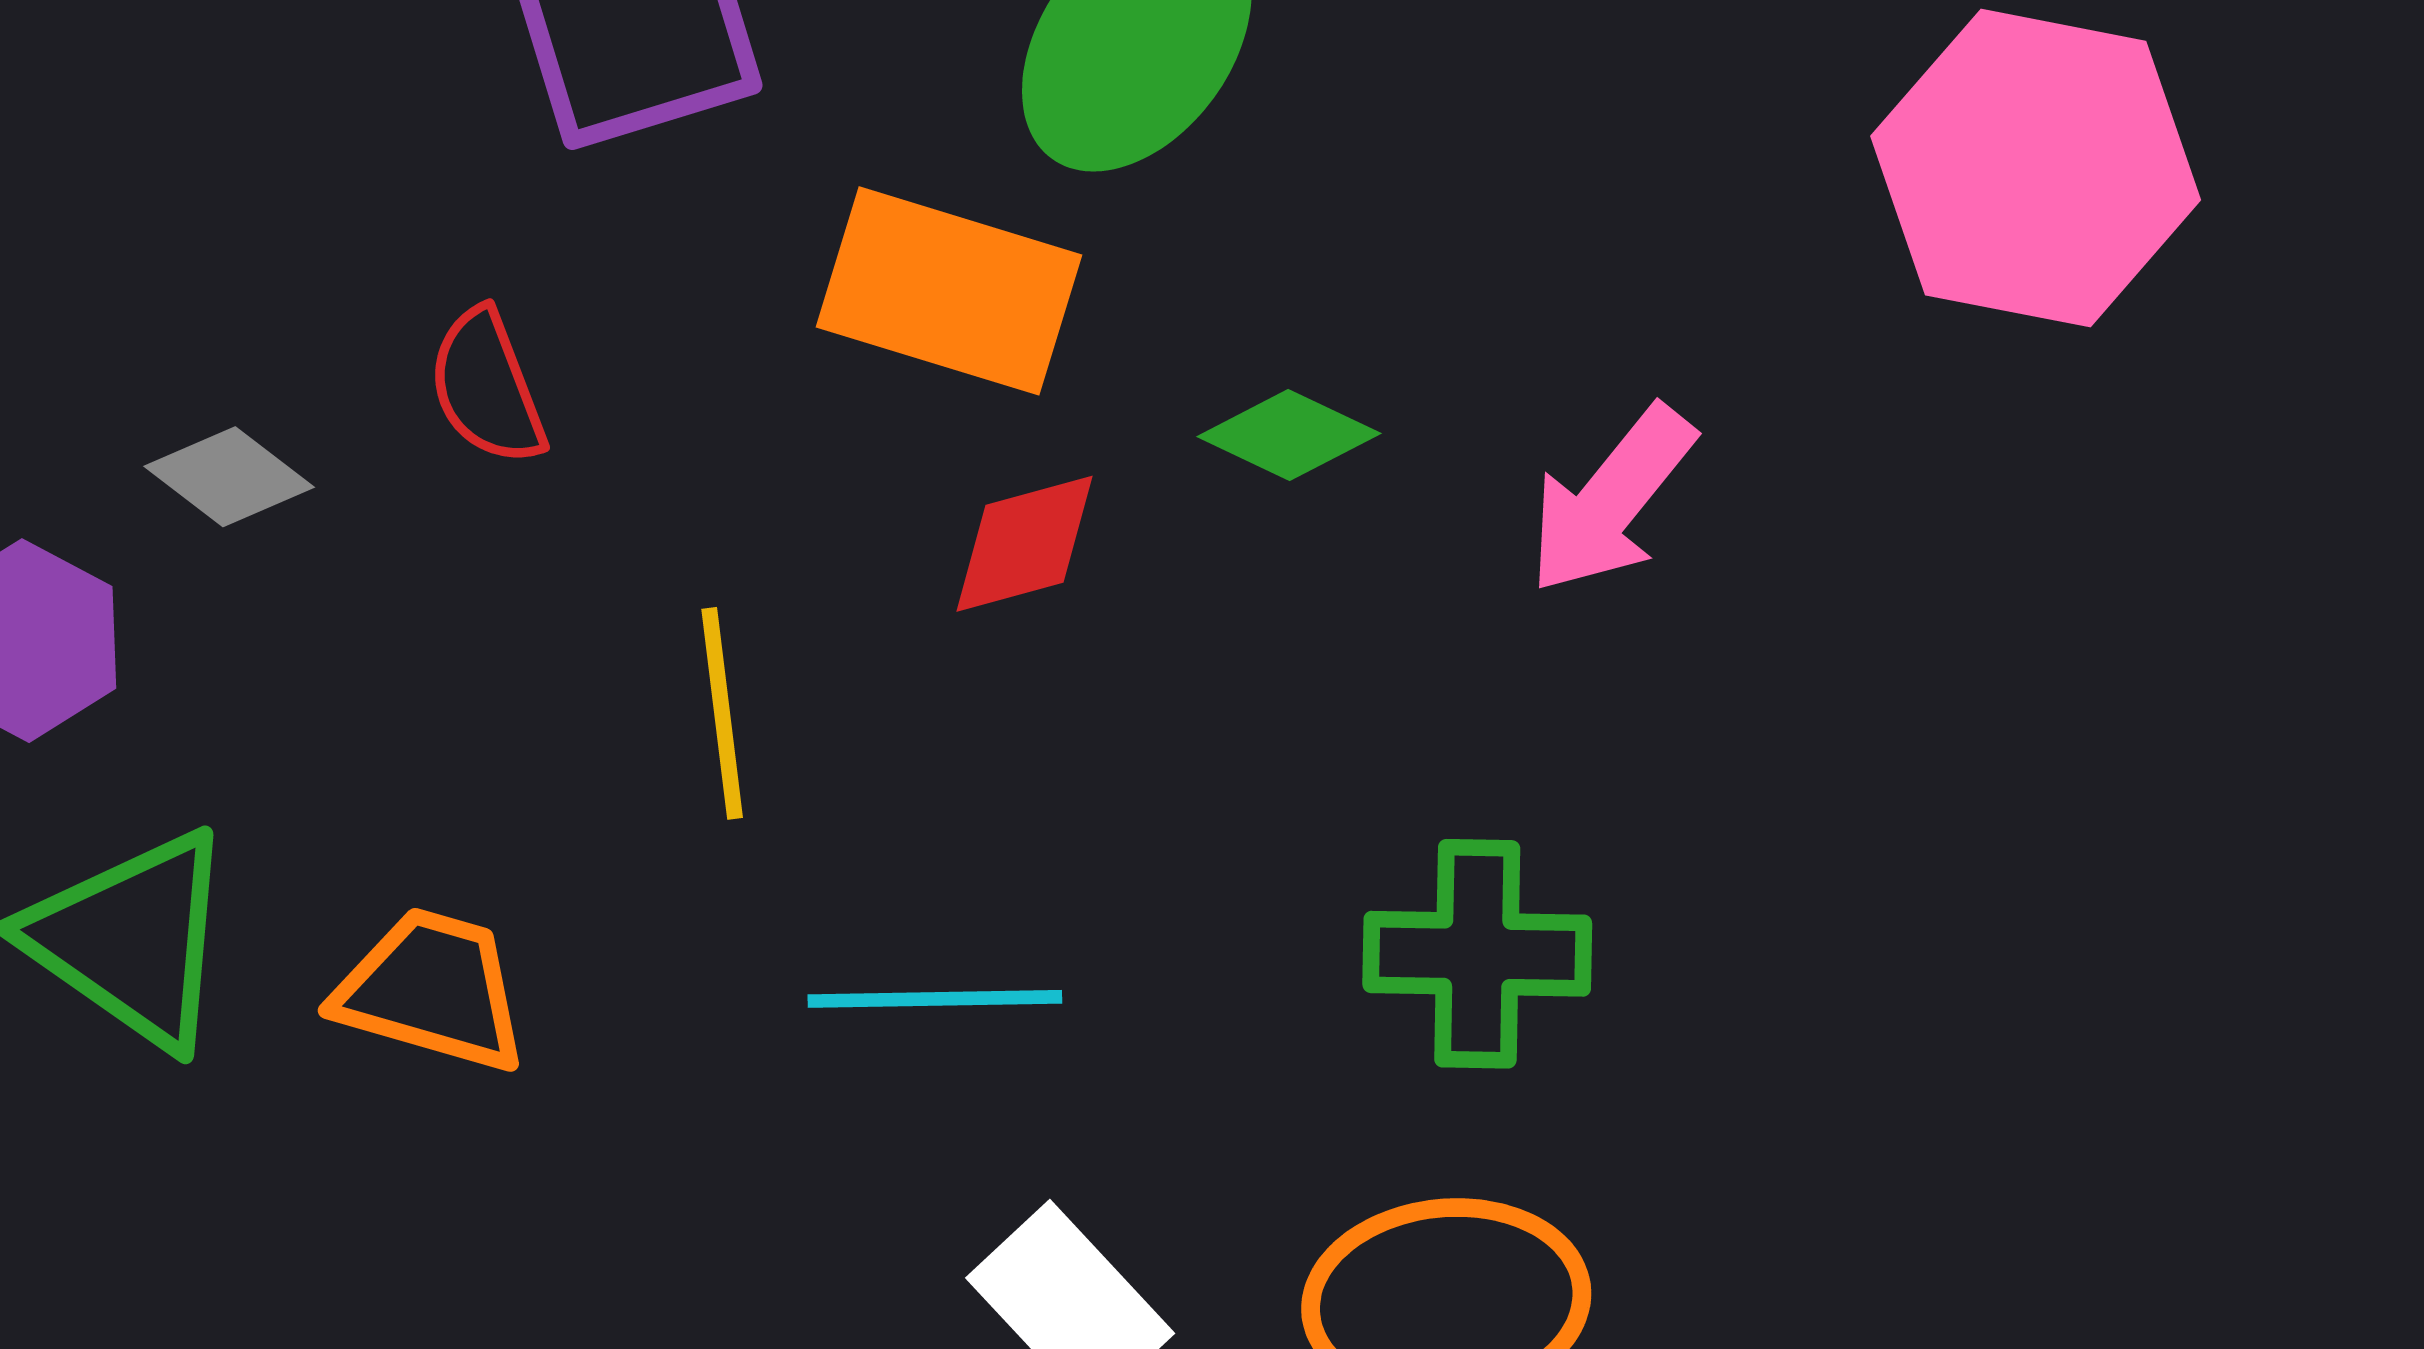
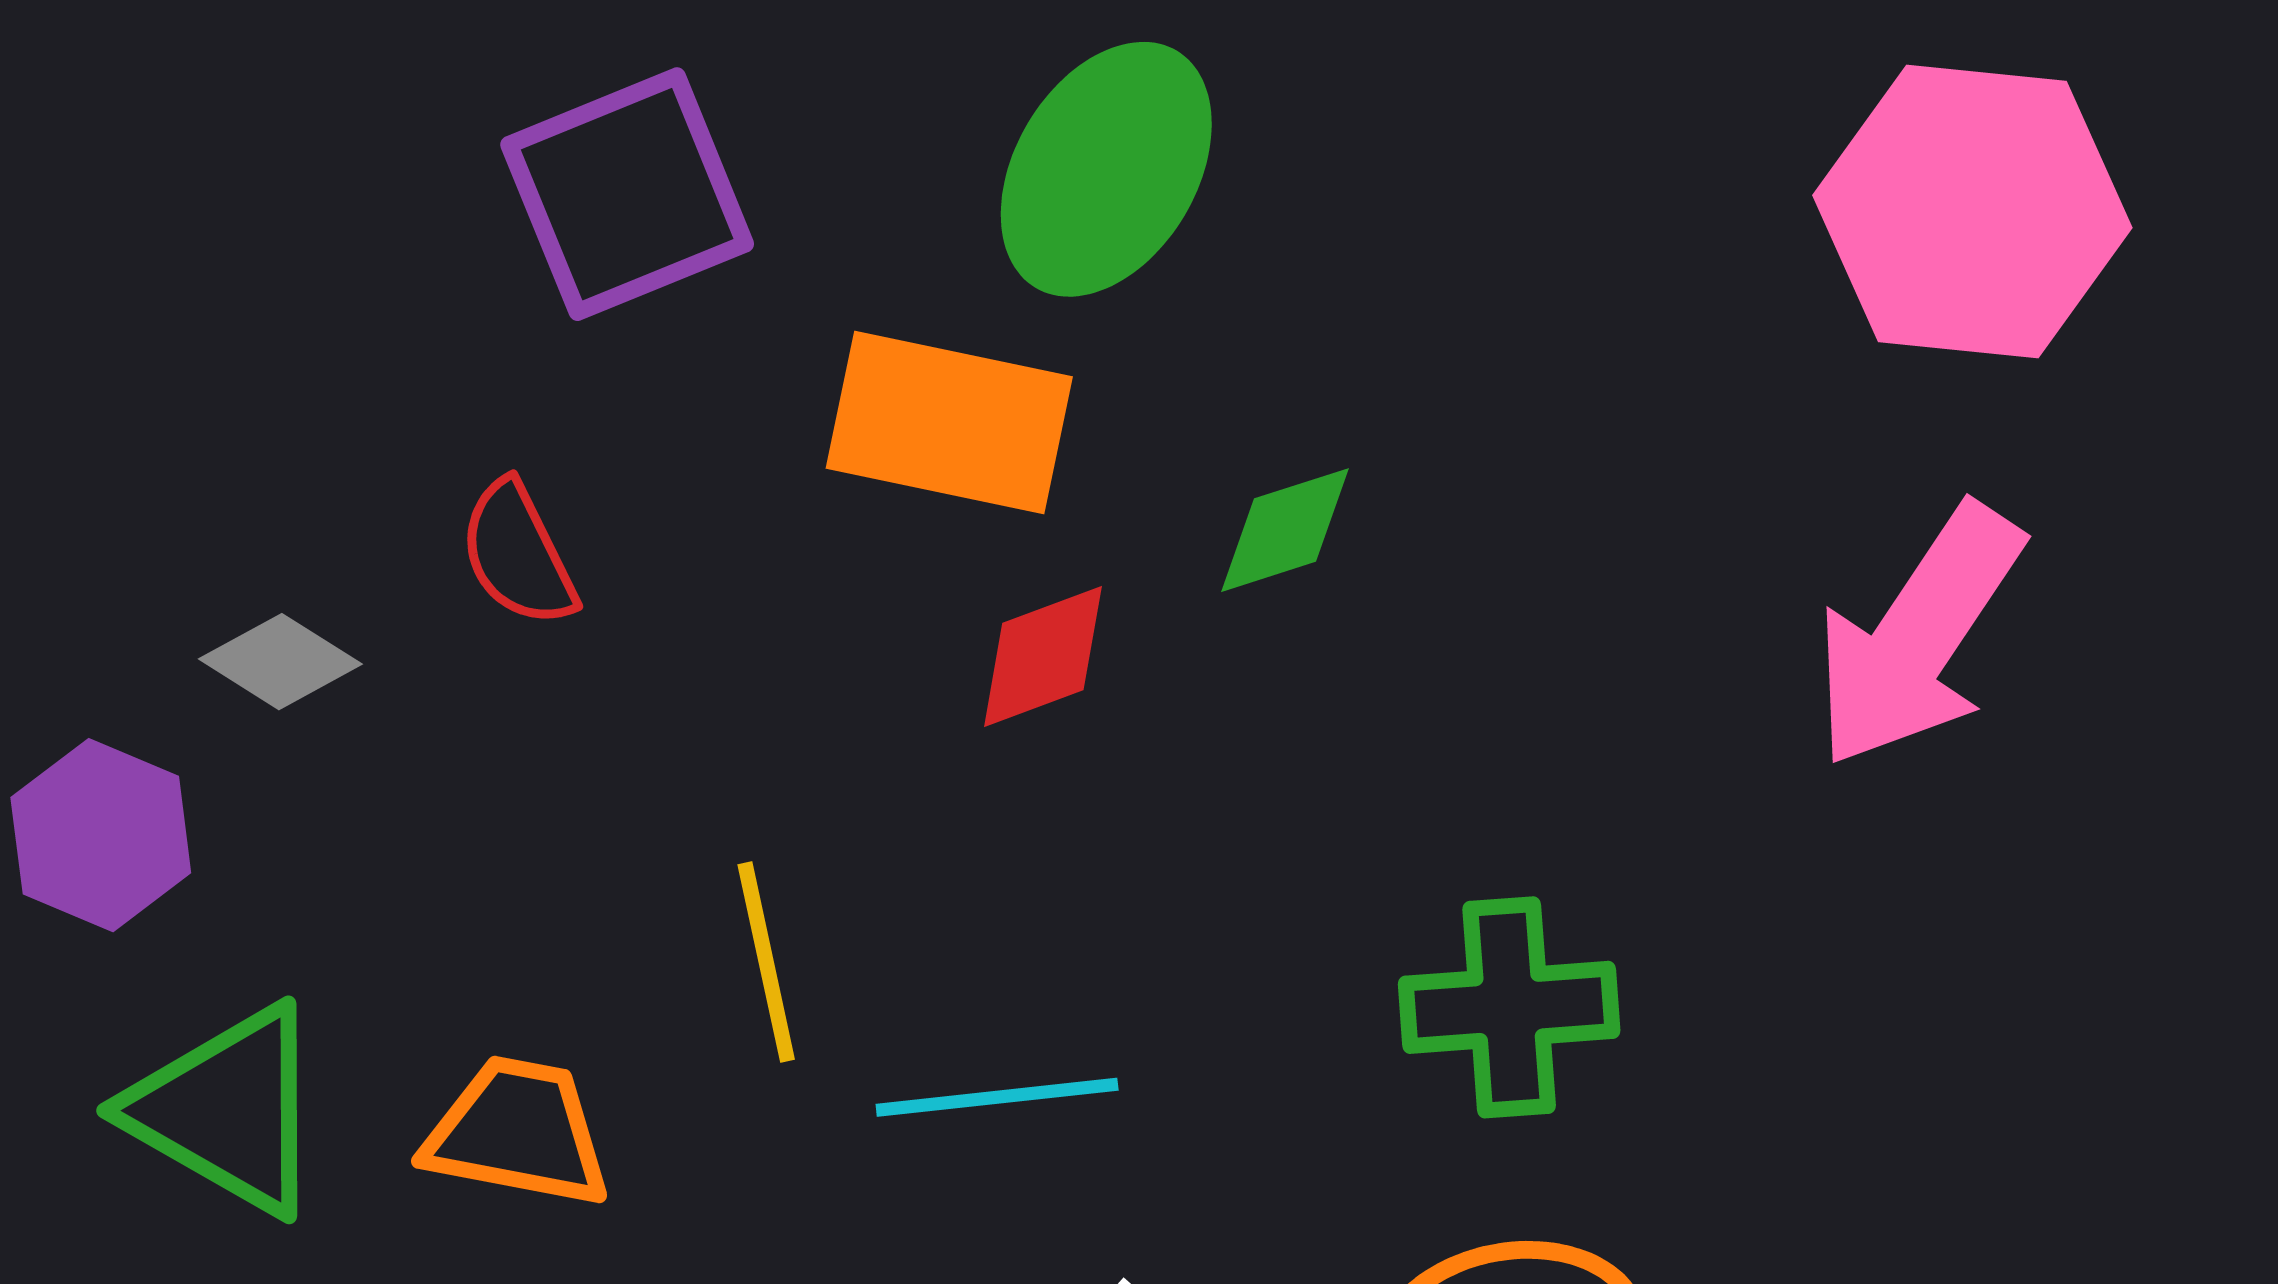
green diamond: (1289, 435) -> (1285, 530), turned -38
pink arrow: (1611, 500) -> (1918, 636), moved, size x1.4
yellow line: (722, 713) -> (766, 962), moved

